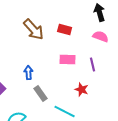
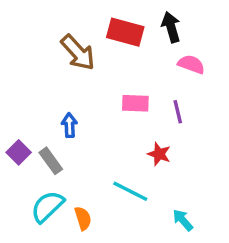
black arrow: (100, 13) -> (171, 27), moved
red rectangle: (65, 30) -> (125, 32), moved, size x1.5
gray rectangle: (41, 94) -> (51, 161), moved

